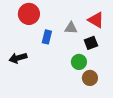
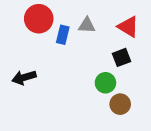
gray triangle: (71, 28) -> (87, 25), moved
blue rectangle: (47, 37) -> (63, 35), moved

